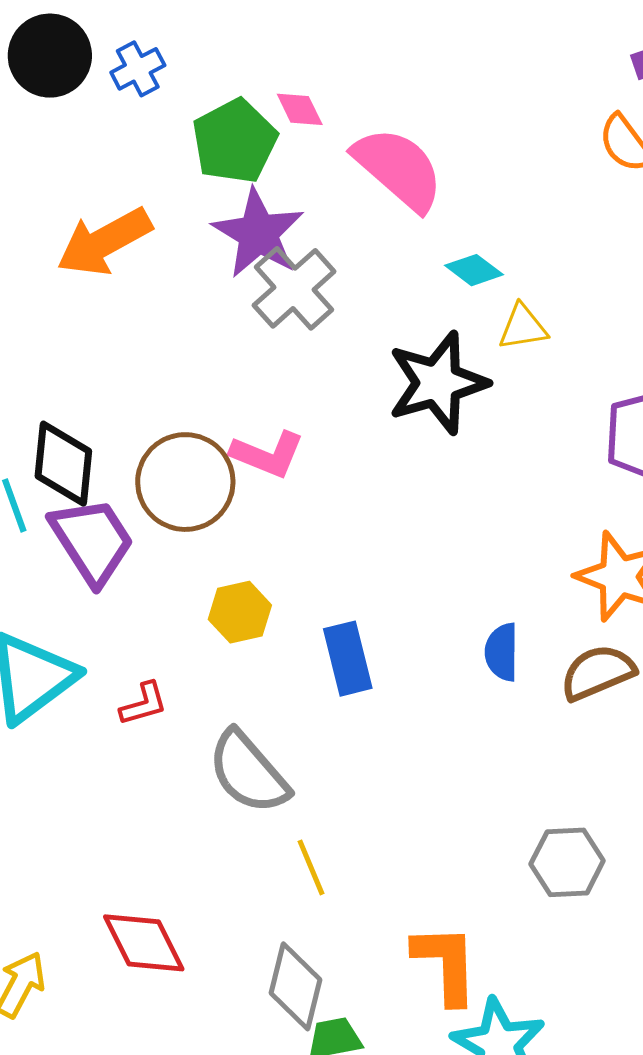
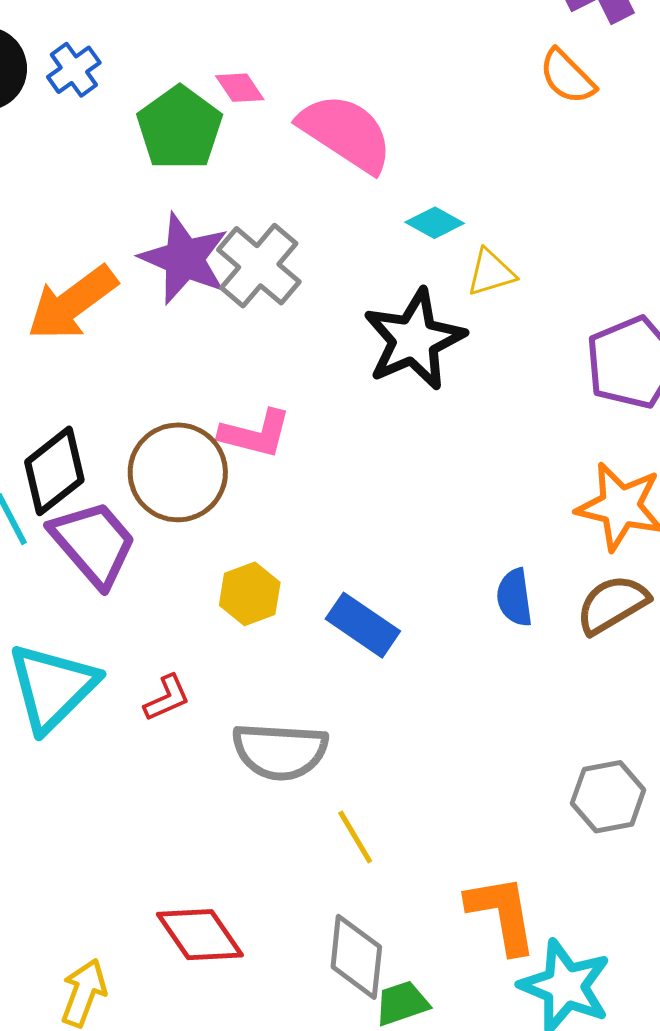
purple star: (258, 233) -> (184, 259), moved
orange arrow: (104, 242) -> (72, 303), moved
black diamond: (63, 464) -> (54, 471), turned 54
blue rectangle: (348, 659) -> (363, 625), turned -34
gray semicircle: (248, 772) -> (280, 751), turned -38

